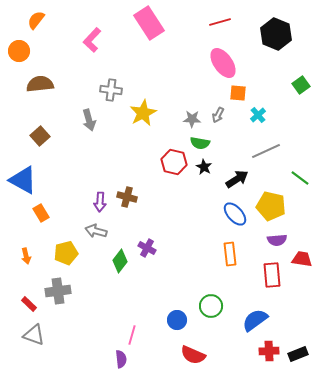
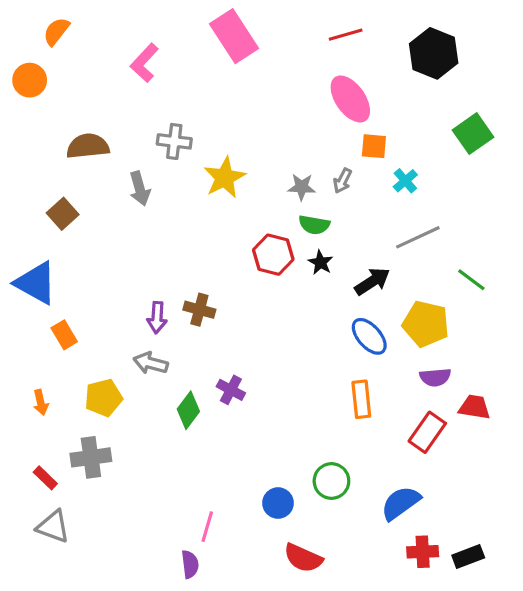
brown semicircle: (40, 84) -> (88, 146), moved
green square: (301, 85) -> (473, 134), size x1.4
red rectangle: (272, 275) -> (427, 432), turned 40

